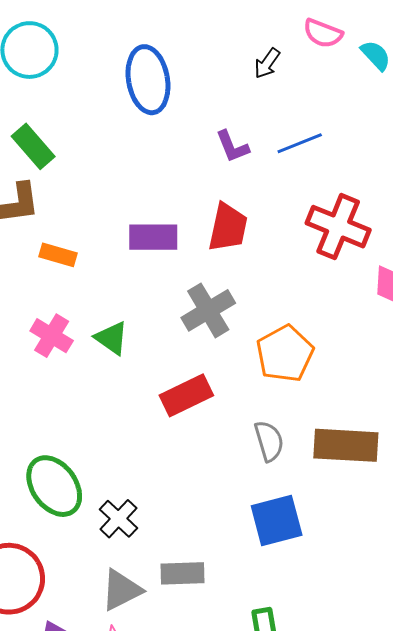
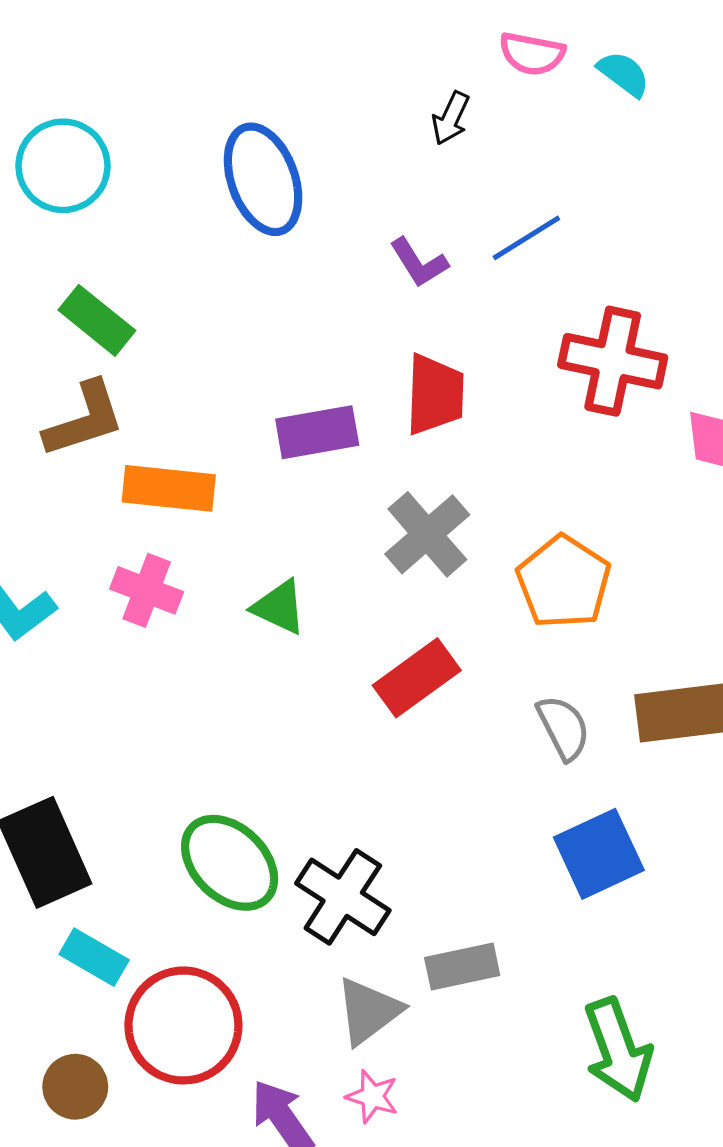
orange rectangle: (58, 255) -> (169, 488), size x1.5
pink cross: (52, 336) -> (147, 590), moved
black cross: (118, 519) -> (343, 897), size x1.4

